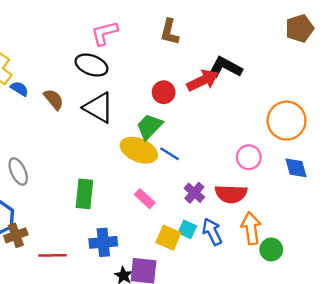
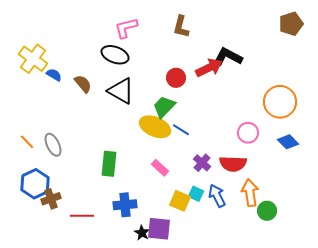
blue diamond: (296, 168) -> (288, 142), turned -30

